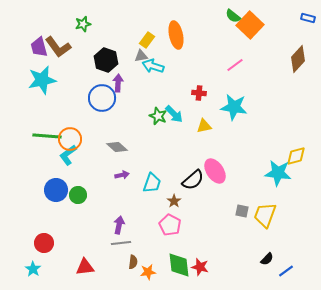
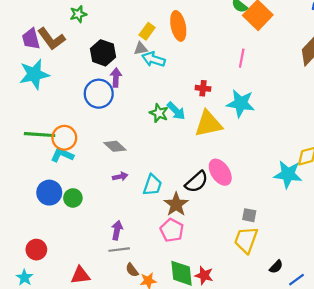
pink line: (235, 65) -> (242, 58), turned -42
yellow triangle: (204, 126) -> (208, 124), size x1.8
cyan L-shape: (68, 155) -> (62, 155), turned 60
brown star: (174, 201) -> (176, 204), size x1.6
yellow trapezoid: (265, 215) -> (246, 240), moved
brown semicircle: (133, 262) -> (132, 270), turned 136

